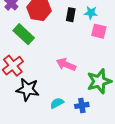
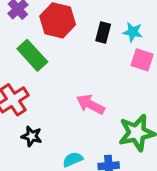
black star: (28, 89) -> (32, 136), size x0.6

